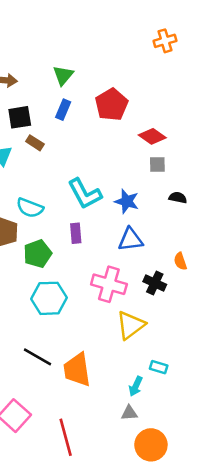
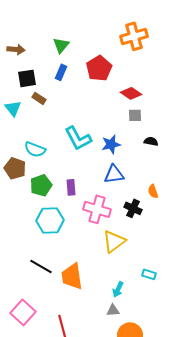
orange cross: (165, 41) -> (134, 36), moved, size x1.5
blue star: (127, 201) -> (111, 144), turned -30
purple rectangle: (76, 233) -> (71, 187), moved
cyan rectangle: (159, 367) -> (149, 274), moved

